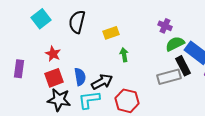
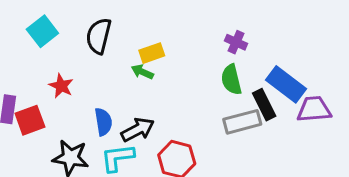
green semicircle: (175, 44) -> (231, 80), moved, turned -78
green arrow: (124, 55) -> (142, 72), moved, turned -56
red square: (54, 78) -> (30, 120), moved

